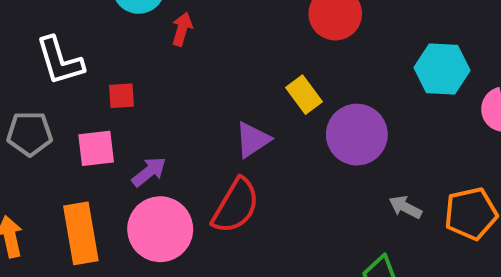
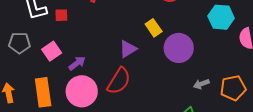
red square: (122, 96) -> (61, 15), moved
pink square: (96, 148) -> (52, 51), turned -30
gray arrow: (405, 207) -> (201, 84), turned -49

